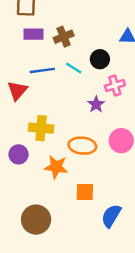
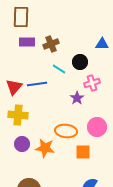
blue line: (42, 70) -> (37, 84), moved
yellow cross: (41, 128) -> (18, 115), moved
purple circle: (18, 154) -> (22, 144), moved
orange square: (85, 192) -> (83, 152), moved

